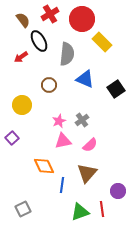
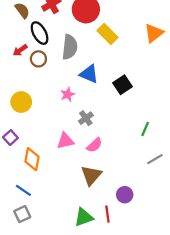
brown circle: (49, 85) -> (38, 59), moved
pink star: (59, 121) -> (68, 94), moved
orange diamond: (44, 166) -> (32, 159), moved, turned 35
blue line: (62, 185) -> (23, 190), moved, turned -63

